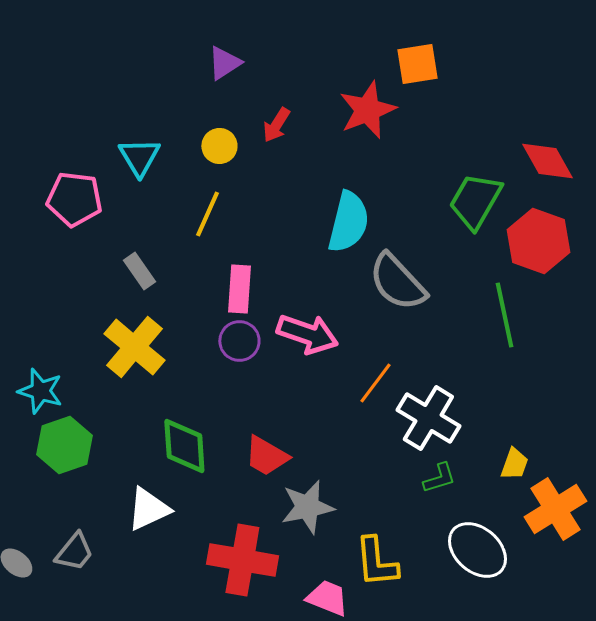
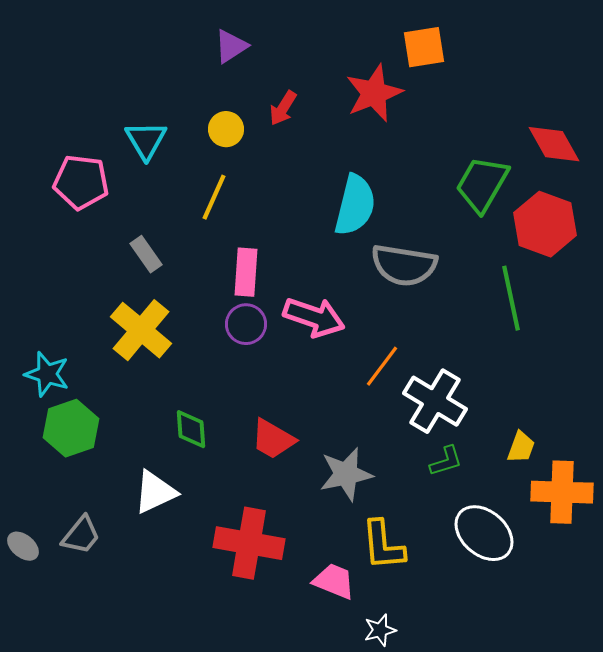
gray semicircle: (397, 282) -> (404, 265), turned -38
green diamond: (184, 446) -> (191, 429), size x0.7
gray star: (307, 507) -> (346, 474), moved
orange cross: (555, 509) -> (562, 492), turned 34

